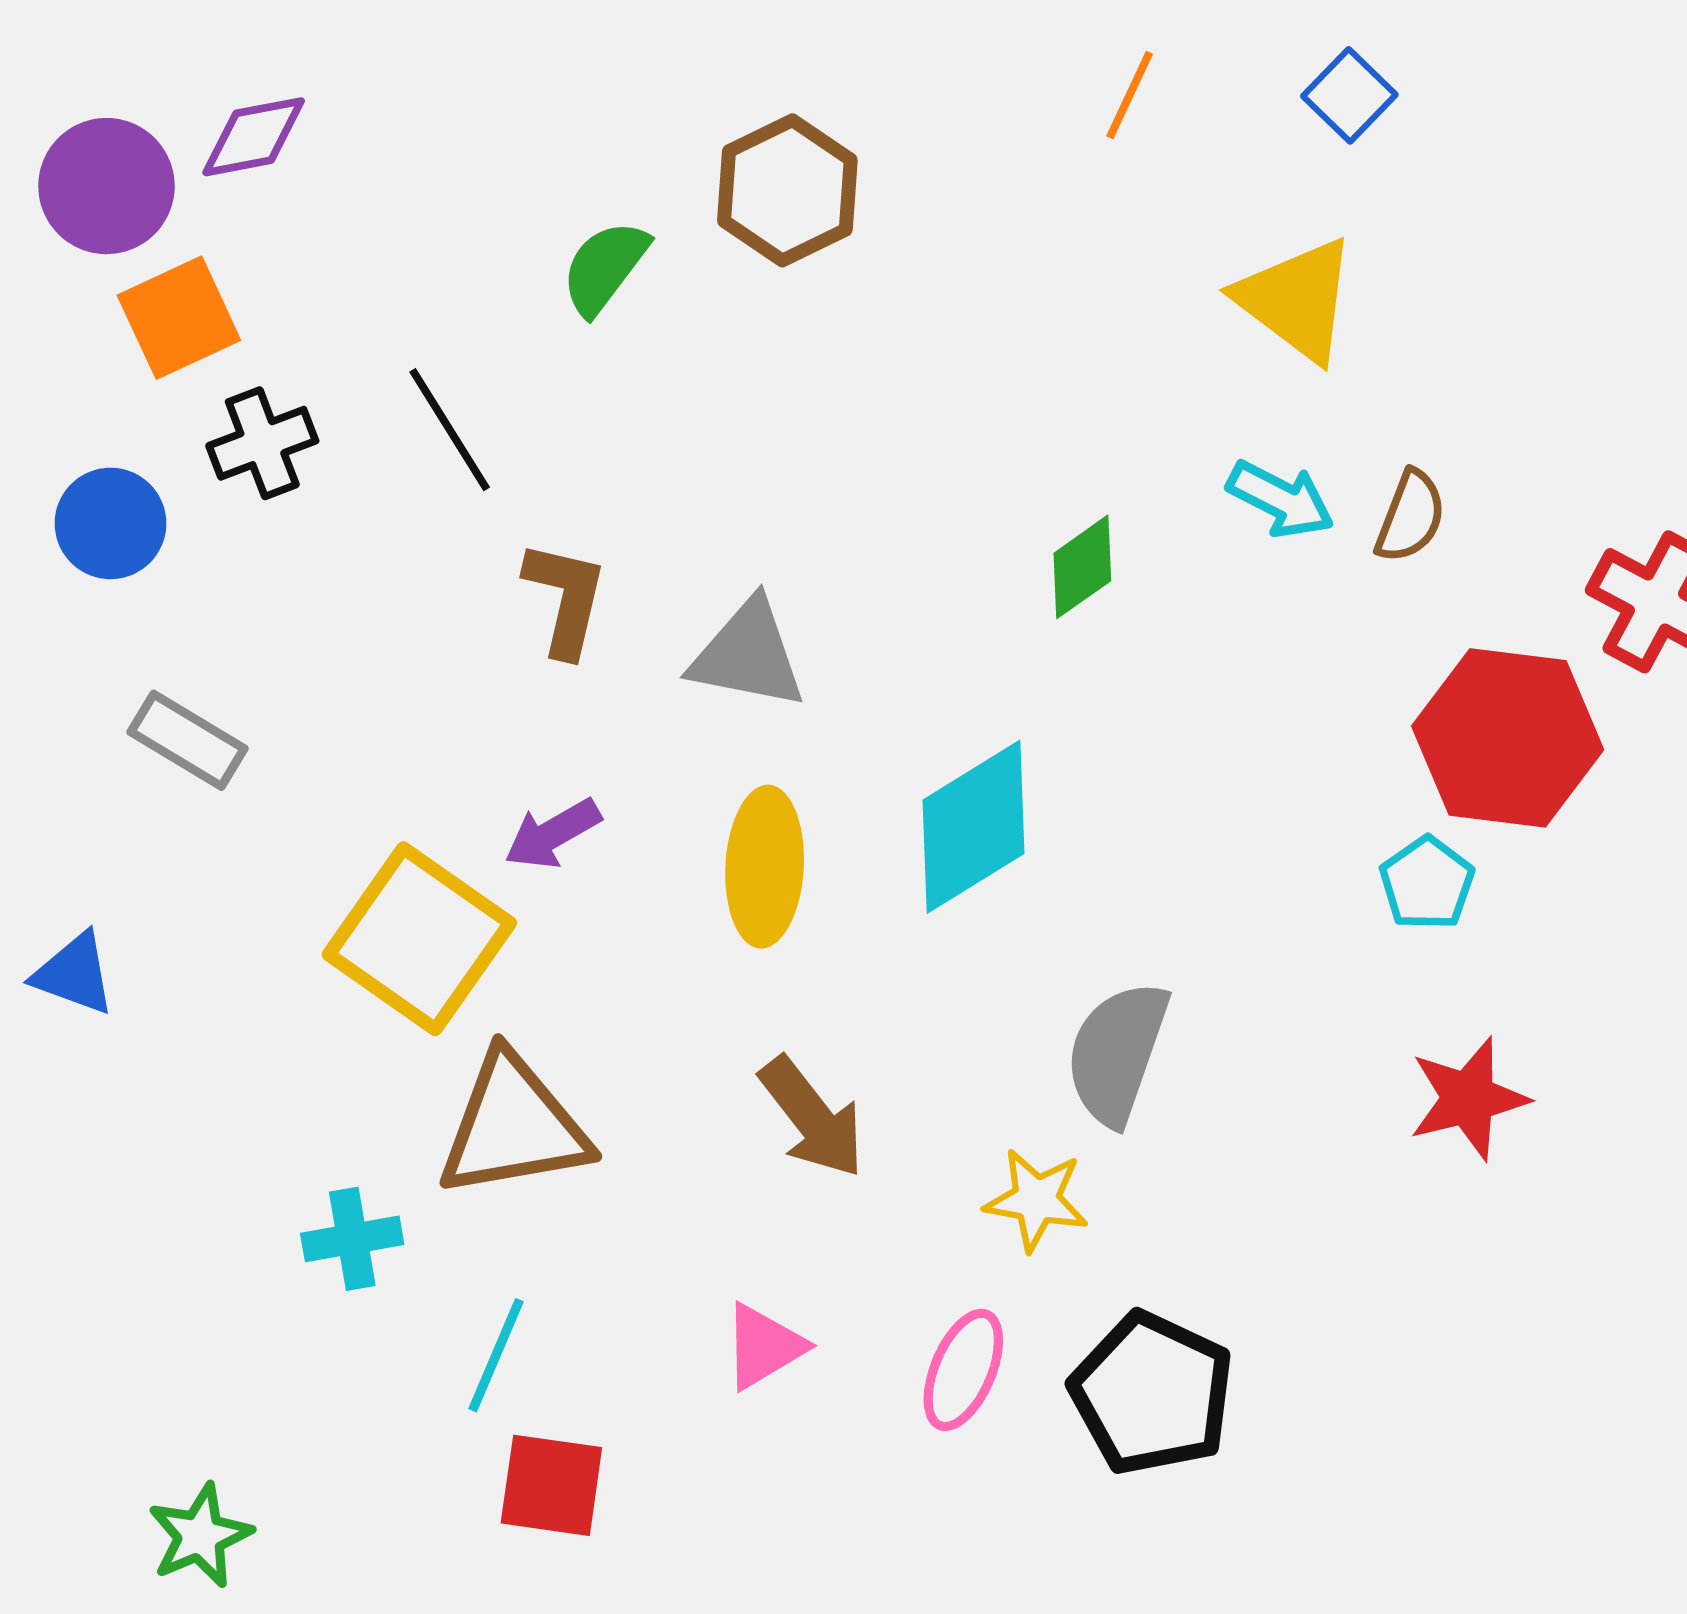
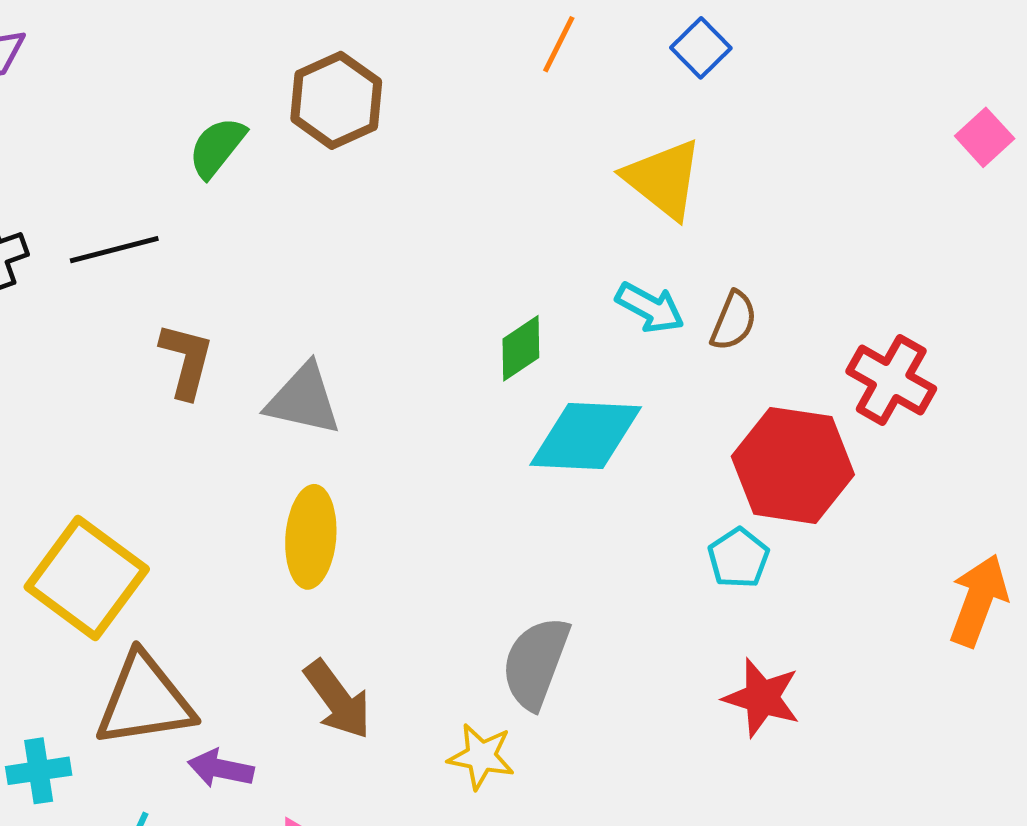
black line: (450, 430) -> (114, 250), turned -74
cyan diamond: (974, 827) -> (586, 436), moved, turned 33
purple arrow: (553, 834) -> (221, 769), moved, turned 40
red star: (1468, 1098) -> (762, 698), turned 30

